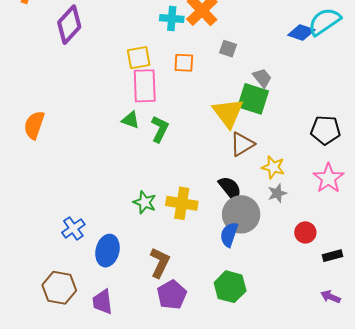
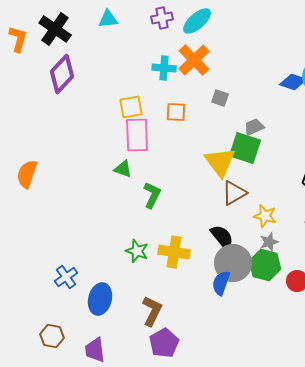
gray trapezoid: (262, 78) -> (254, 127), turned -75
green L-shape: (160, 129) -> (152, 195), moved
green hexagon: (230, 287) -> (265, 265), moved
brown hexagon: (59, 288) -> (52, 336), size x0.7

